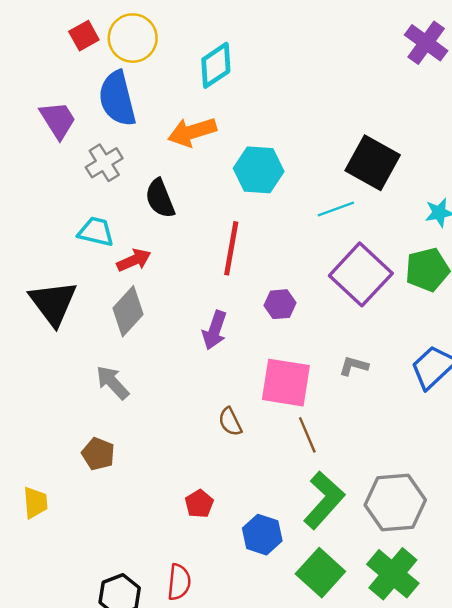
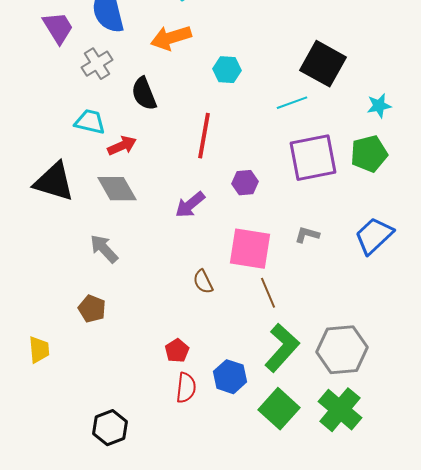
cyan hexagon: (259, 170) -> (227, 70), size x0.7
purple square: (361, 274) -> (313, 158), turned 36
black triangle: (53, 303) -> (54, 182), turned -36
gray diamond: (128, 311) -> (117, 189), turned -72
purple arrow: (215, 330) -> (190, 205), turned 32
red semicircle: (179, 582) -> (186, 388), moved

